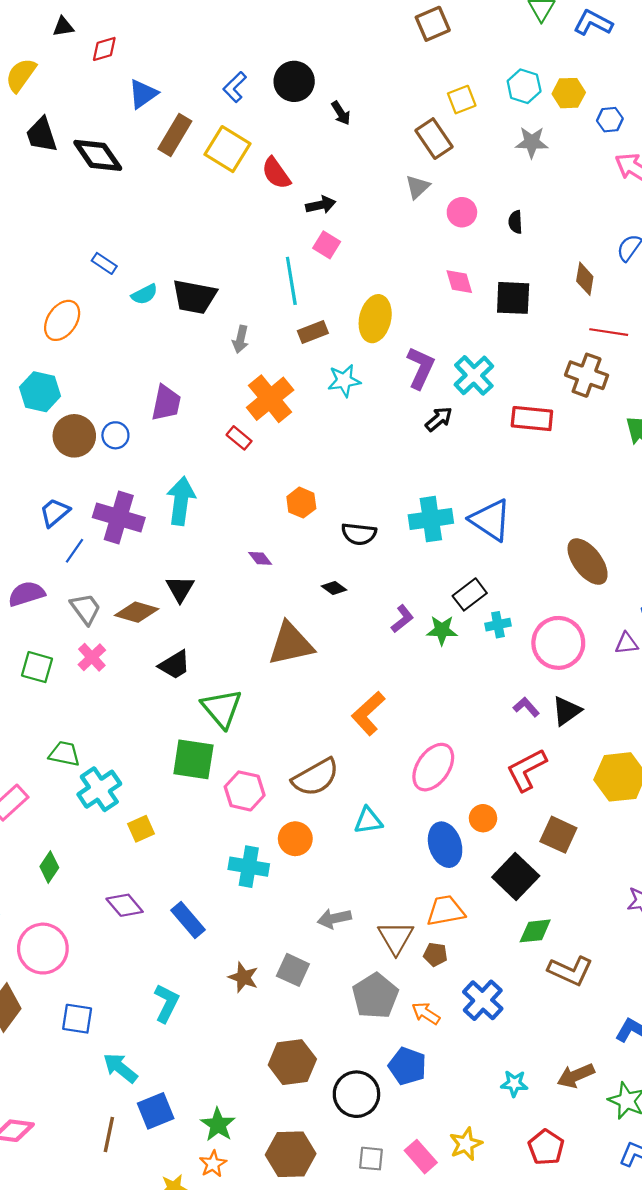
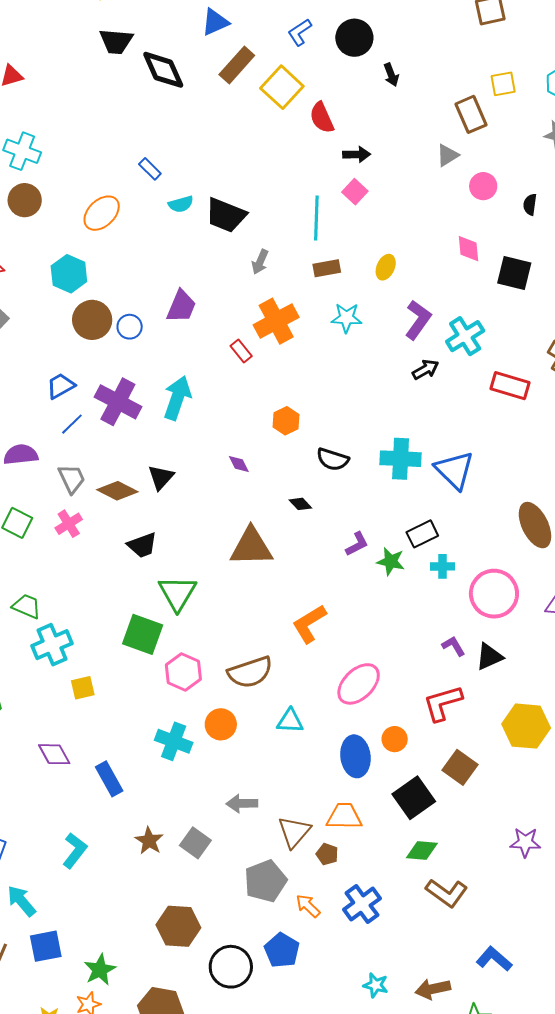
black trapezoid: (42, 135) -> (116, 41), turned -78
yellow ellipse: (375, 319) -> (386, 267), size x0.6

